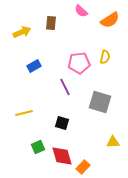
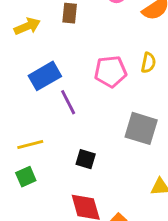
blue rectangle: (34, 66) -> (45, 76), size x1.5
purple line: (65, 87) -> (68, 102), moved
green square: (38, 147) -> (26, 177), moved

